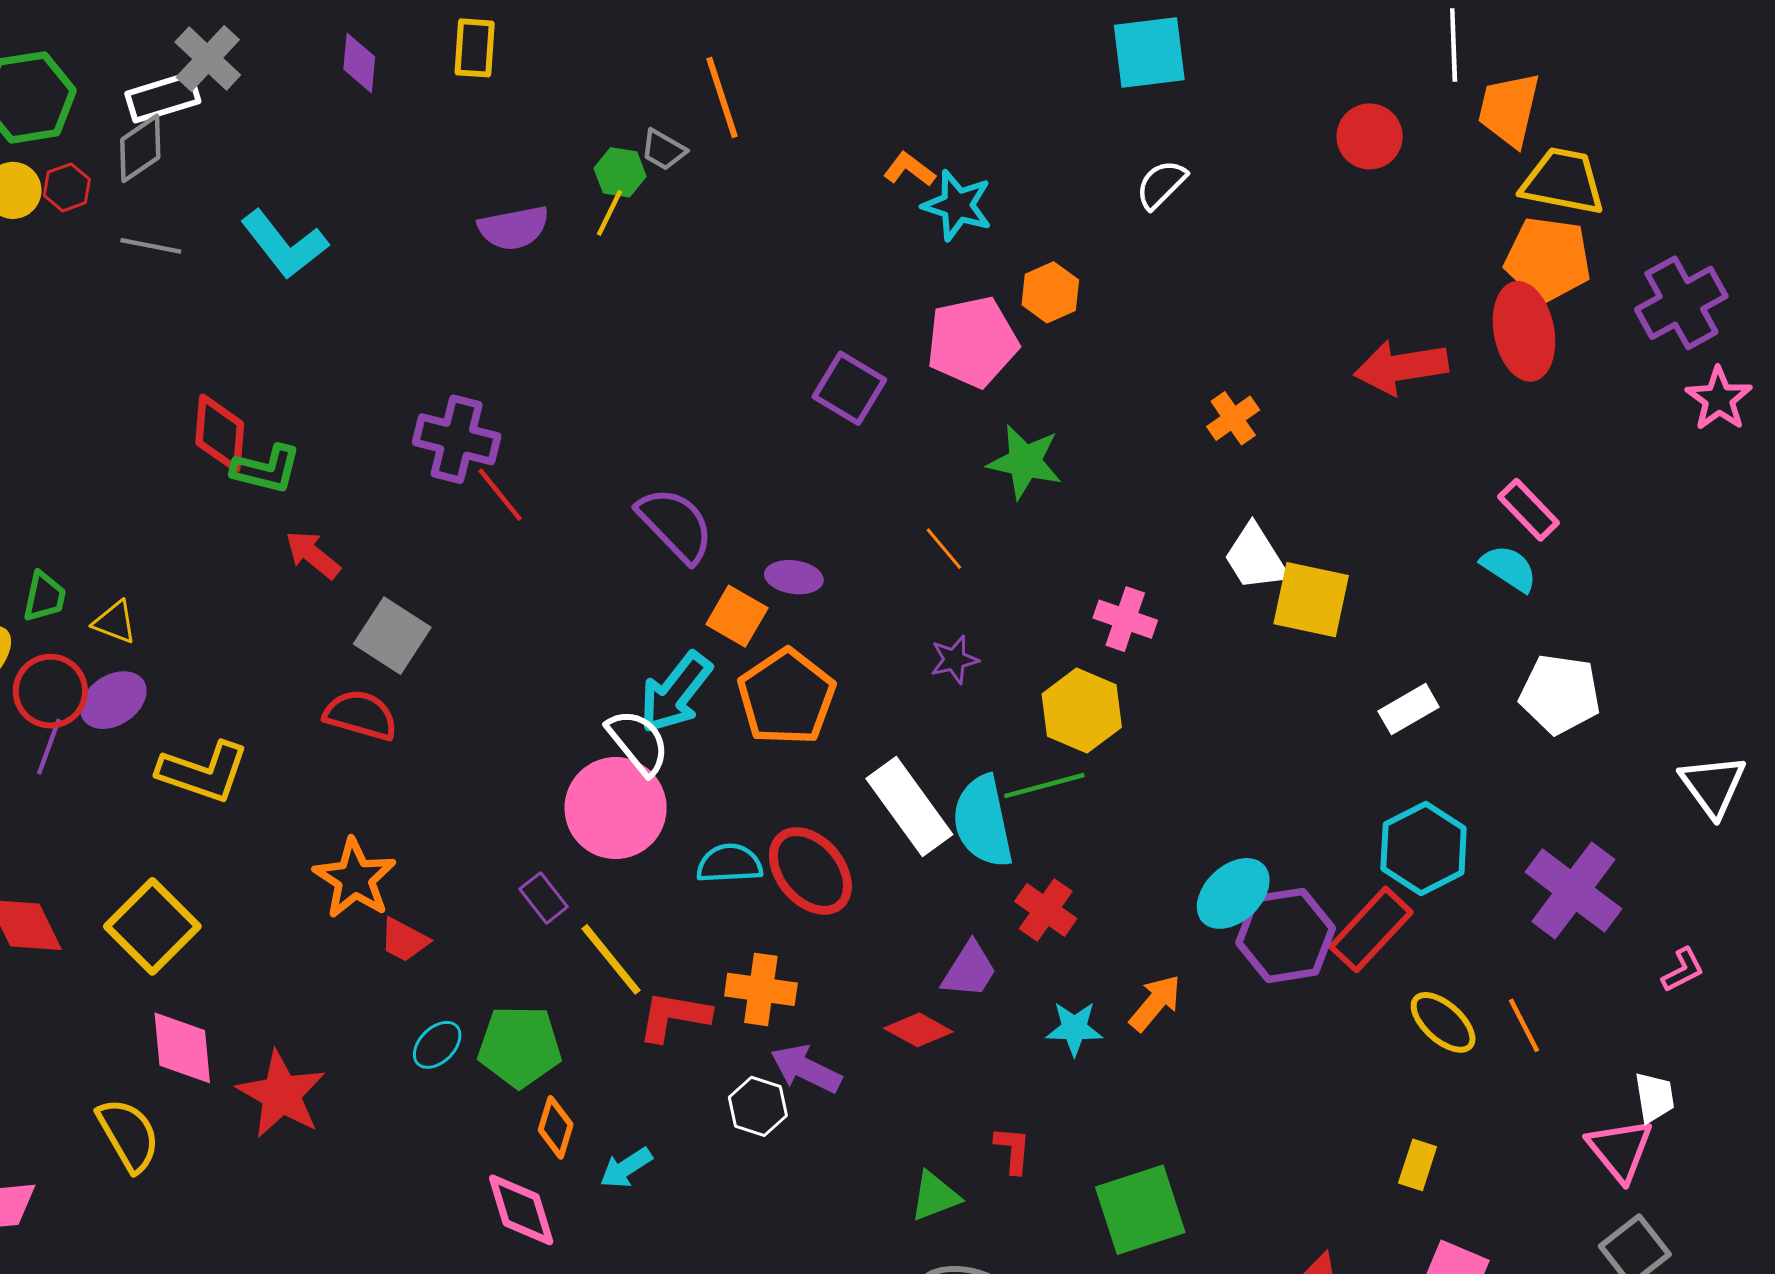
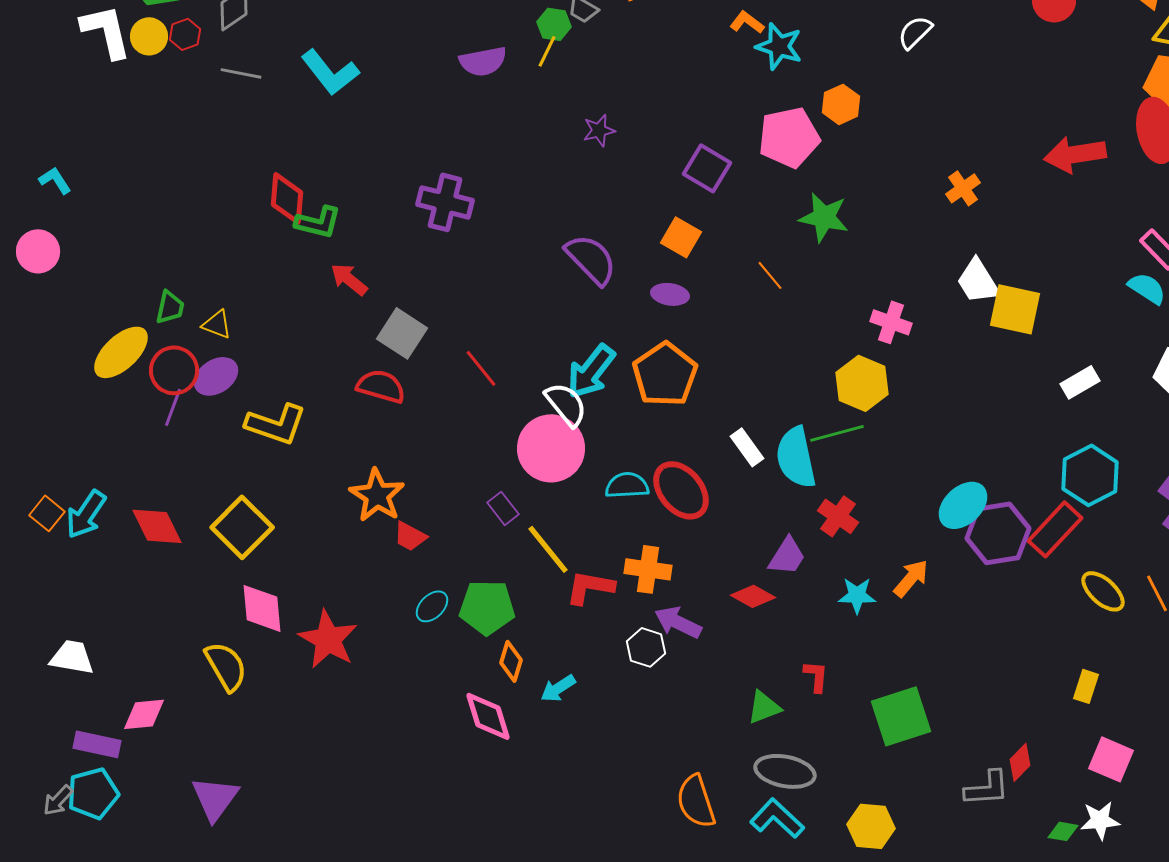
red line: (500, 495) -> (481, 368), moved
orange square: (737, 616) -> (681, 237), moved
purple star: (954, 660) -> (599, 130), moved
white rectangle: (909, 807) -> (747, 447), size x0.6

